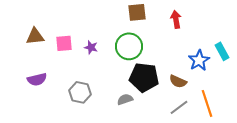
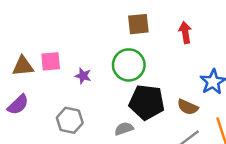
brown triangle: (35, 36) -> (23, 66), moved
purple star: (91, 47) -> (83, 76), moved
purple semicircle: (37, 79) -> (18, 105), turned -30

